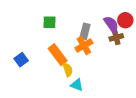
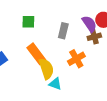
orange cross: (84, 45) -> (76, 59), moved
yellow semicircle: (68, 70) -> (46, 69), size x1.5

